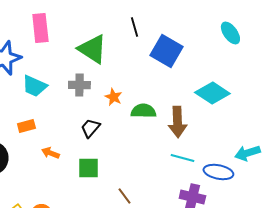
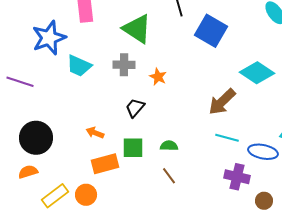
green semicircle: (143, 111) -> (169, 146), moved, size x0.7
brown arrow: (177, 122) -> (222, 102), turned 48
orange rectangle: (26, 126) -> (105, 164), moved, size x1.5

